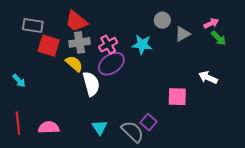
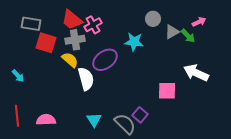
green arrow: (219, 38) -> (188, 36), moved
pink cross: (108, 45) -> (93, 25), moved
white arrow: (208, 78) -> (196, 73), size x1.4

